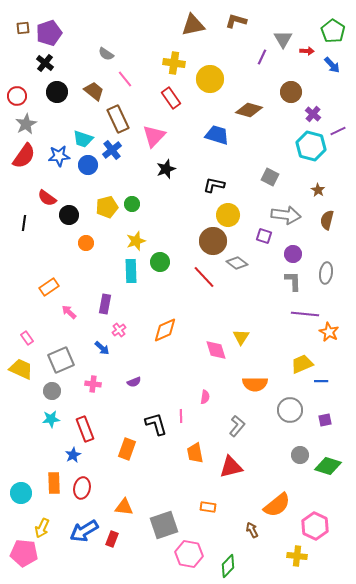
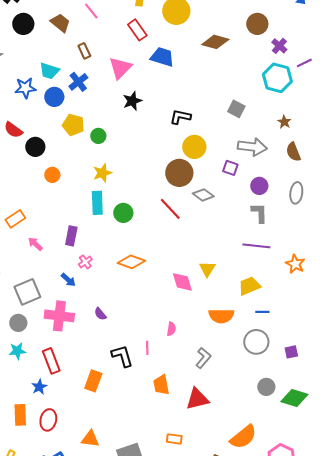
brown rectangle: (118, 119) -> (84, 51), size x0.6
blue trapezoid: (217, 135) -> (162, 57), moved
yellow pentagon: (107, 207) -> (73, 125), moved, turned 30
brown semicircle: (327, 220) -> (293, 152), turned -36
green circle: (160, 262) -> (123, 213), moved
gray ellipse: (326, 273) -> (296, 193), moved
purple line: (305, 314) -> (256, 246), moved
orange diamond: (165, 330) -> (131, 262), turned 44
yellow trapezoid: (302, 364) -> (249, 286), moved
blue line: (321, 381) -> (262, 312), moved
purple semicircle: (134, 382) -> (100, 314), turned 72
pink cross: (93, 384) -> (59, 316), size x1.8

